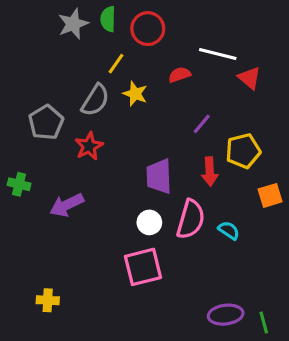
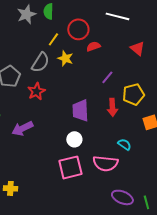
red circle: (148, 29) -> (78, 29), moved
white line: (218, 54) -> (117, 16), moved
pink semicircle: (191, 219) -> (105, 163), moved, turned 80
purple ellipse: (226, 315) -> (122, 197), turned 30

